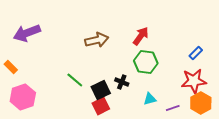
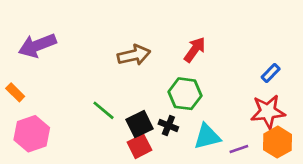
green hexagon: (146, 62) -> (185, 94), moved
black cross: (122, 82) -> (168, 125), moved
cyan triangle: (150, 99) -> (207, 137), size x1.5

